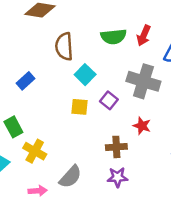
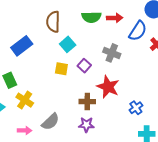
red arrow: (144, 35) -> (115, 18), turned -119
blue rectangle: (26, 81) -> (22, 46), size x1.5
gray cross: (143, 81) -> (112, 53), size x0.7
red star: (142, 126) -> (108, 87), size x1.6

